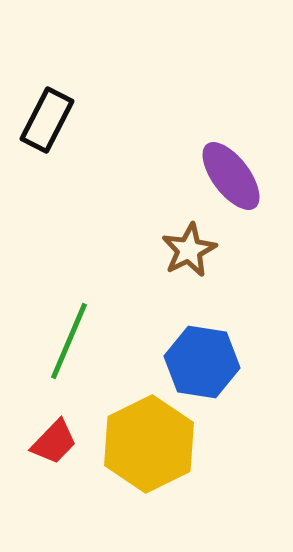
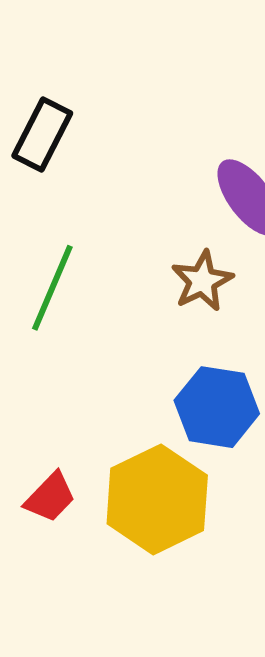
green line: (69, 341) -> (52, 288), moved

